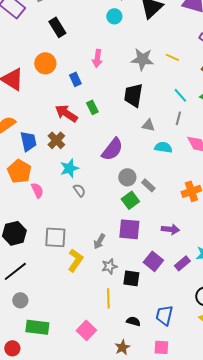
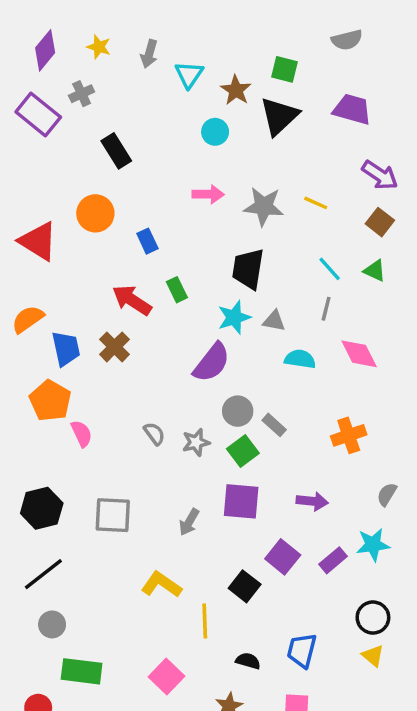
pink arrow: (97, 58) -> (208, 194), moved, turned -96
cyan star: (69, 168) -> (234, 317), moved
yellow L-shape: (75, 260) -> (161, 585), moved, turned -90
gray star: (109, 266) -> (196, 442), moved
black square: (131, 278) -> (245, 586), turned 30

